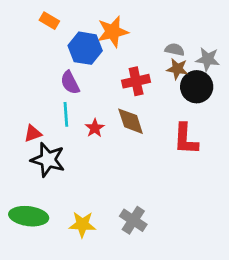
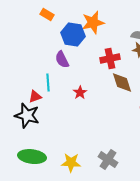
cyan line: (66, 114) -> (48, 83), moved
brown diamond: (131, 121) -> (122, 83), moved
black star: (48, 160) -> (27, 116), moved

